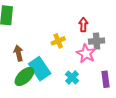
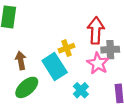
red arrow: (83, 25) -> (96, 30), size x1.6
cyan rectangle: (40, 69) -> (55, 66), moved

